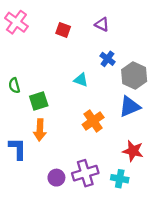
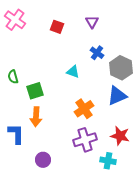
purple triangle: (102, 24) -> (92, 22), turned 32
purple cross: (85, 173) -> (85, 140), moved
purple circle: (56, 178) -> (43, 160), moved

